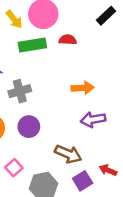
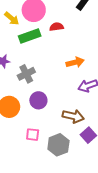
pink square: (14, 168) -> (33, 135), turned -32

